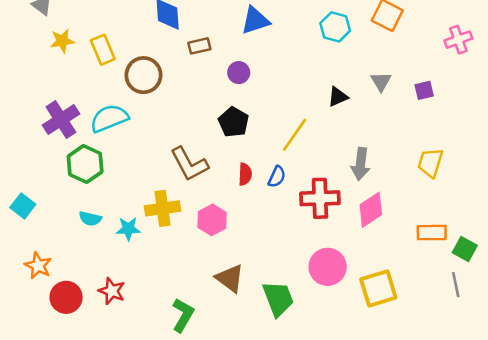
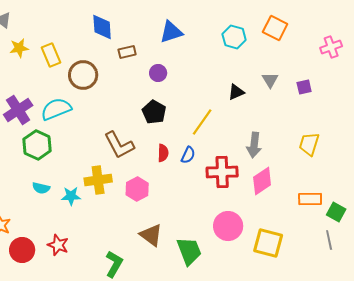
yellow square: (378, 288) -> (268, 243), turned 32

